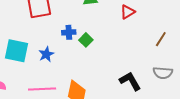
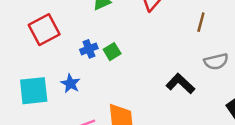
green square: (86, 40) -> (112, 52), turned 32

